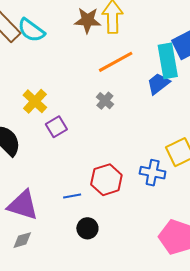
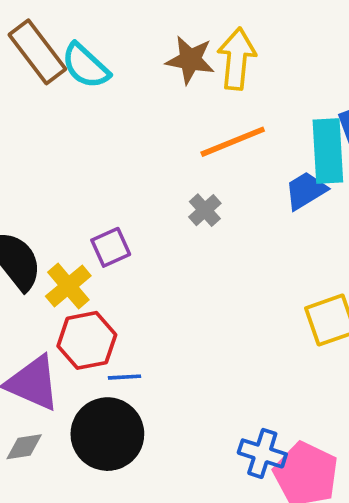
yellow cross: (35, 101) -> (68, 286), moved
blue cross: (153, 173) -> (262, 453), moved
red hexagon: (106, 180) -> (87, 340), moved
black circle: (87, 228) -> (107, 434), moved, size x1.8

